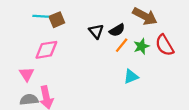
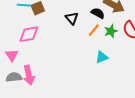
black semicircle: (117, 30) -> (98, 13), moved, turned -120

